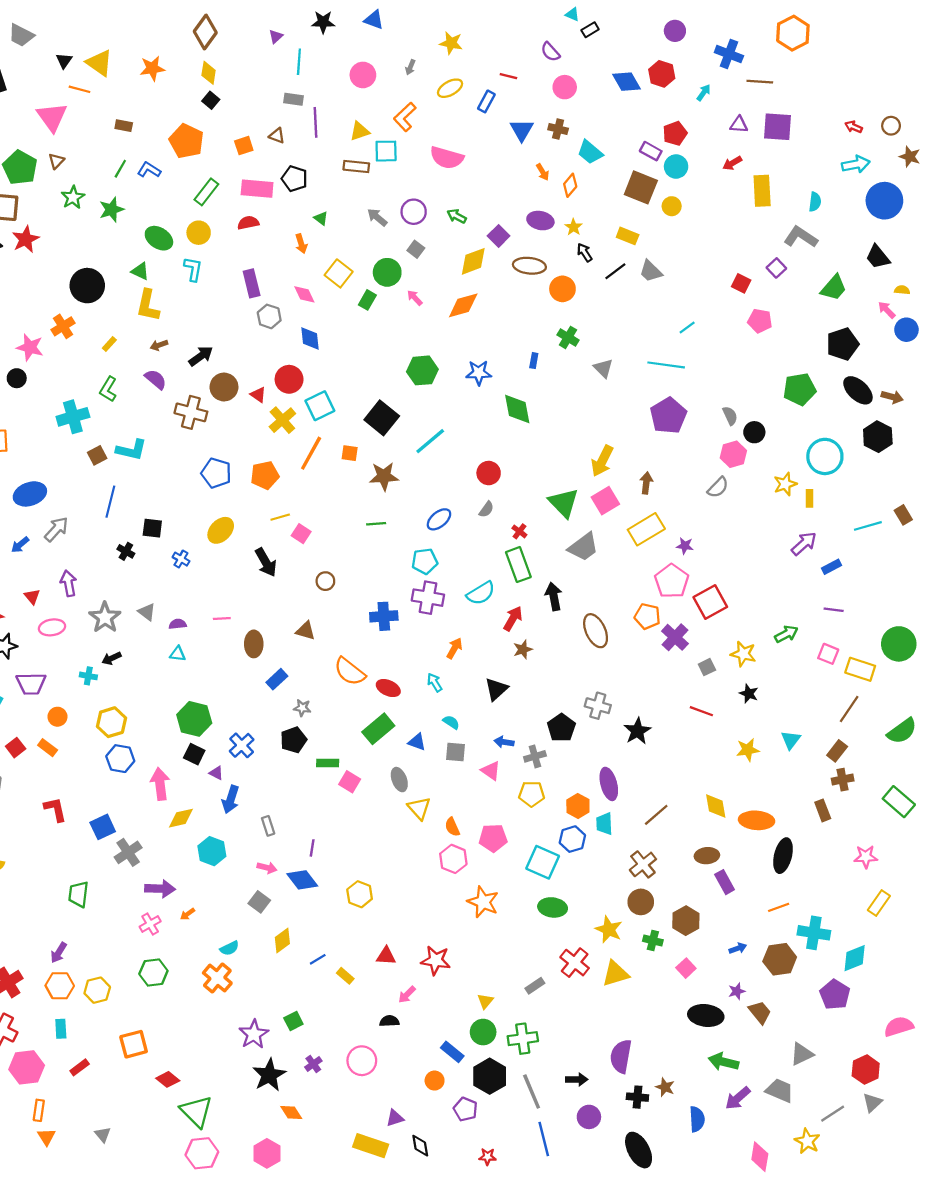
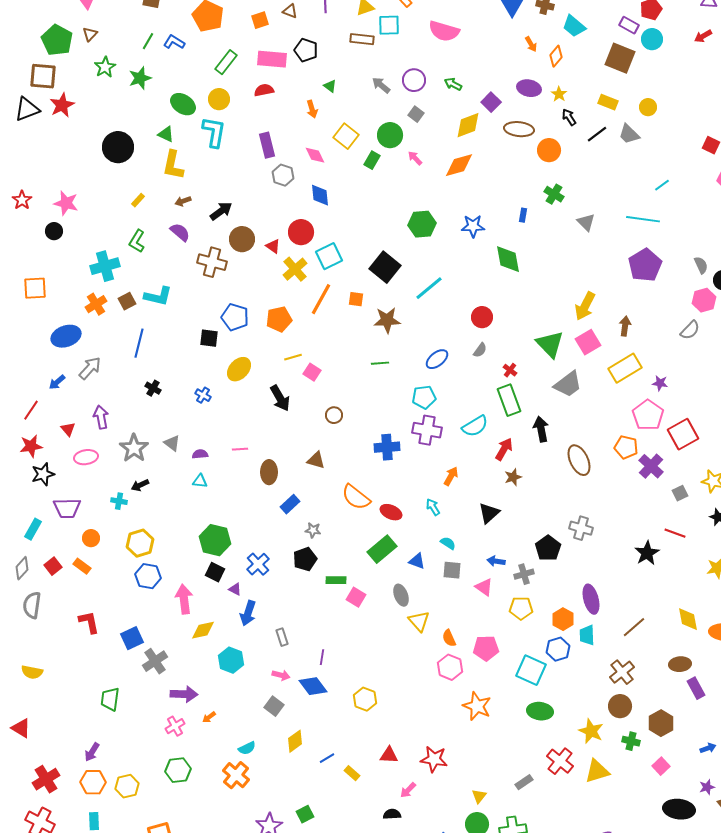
yellow circle: (672, 206) -> (648, 107), moved
cyan L-shape: (193, 269) -> (214, 132), size x1.4
orange cross: (63, 326) -> (96, 304), moved
black square: (152, 528) -> (209, 338), moved
black star: (637, 731) -> (647, 553), moved

